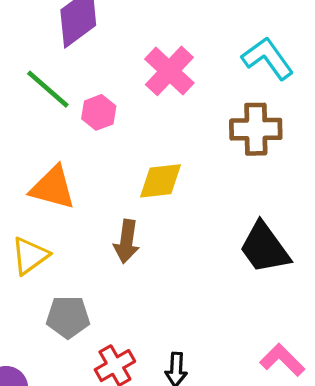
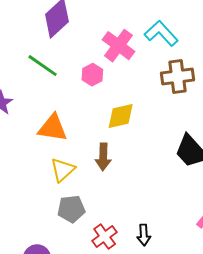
cyan L-shape: (268, 58) -> (161, 33), moved
pink hexagon: (99, 112) -> (92, 75), moved
yellow triangle: (30, 256) -> (63, 170), moved

